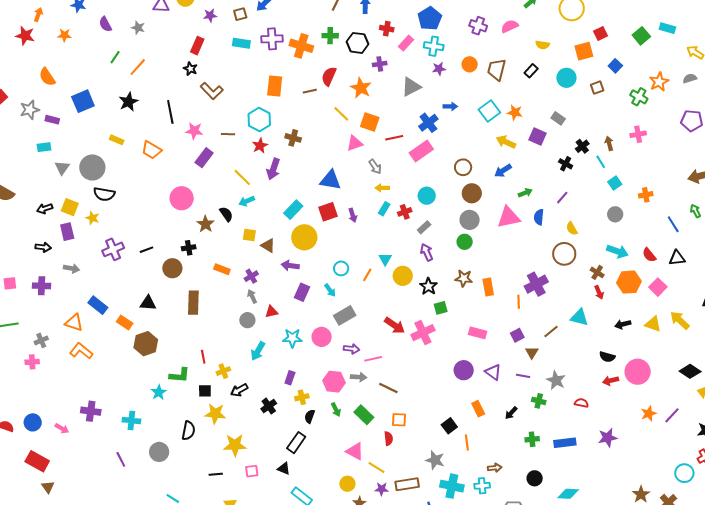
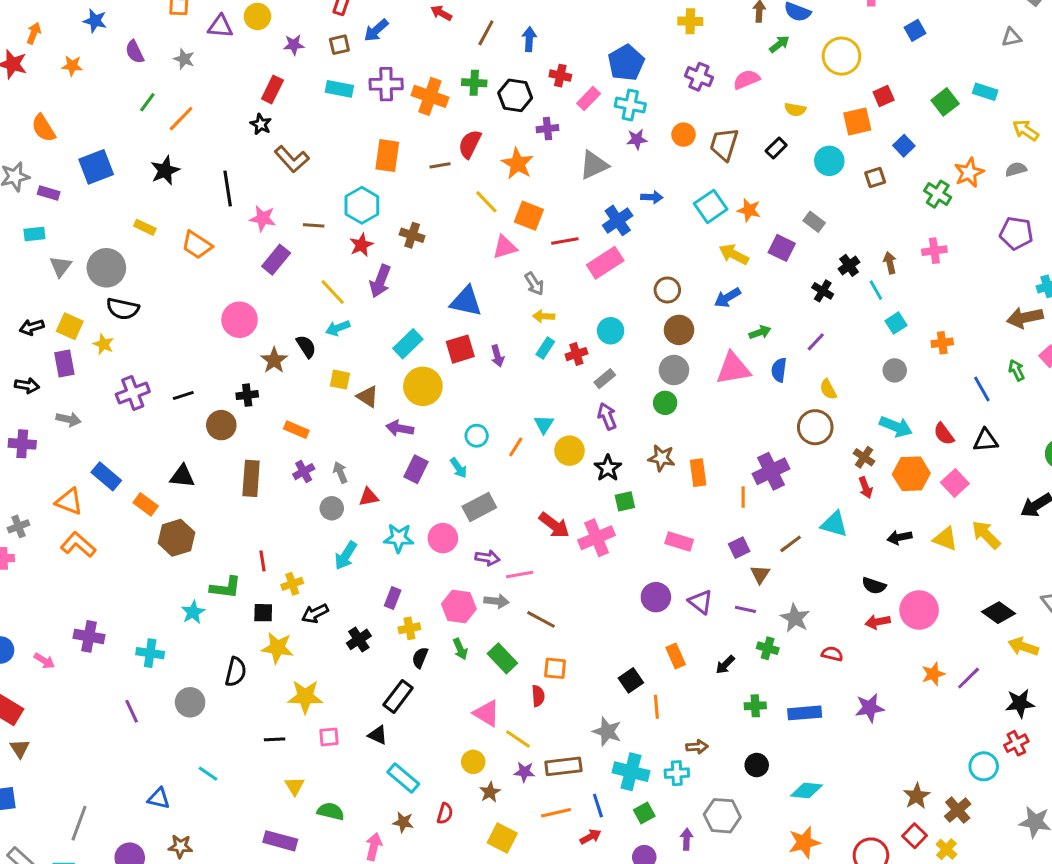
purple cross: (251, 276) -> (304, 472), moved

